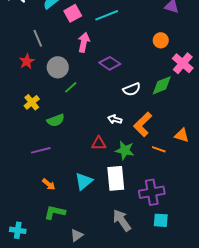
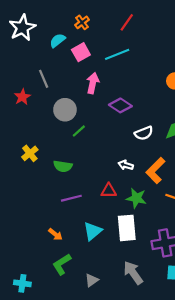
red star: (27, 61) -> (22, 97), moved
yellow cross: (32, 102) -> (30, 153), moved
green semicircle: (56, 120) -> (63, 166), turned 30
purple line: (41, 150) -> (71, 198), moved
green L-shape: (55, 212) -> (62, 264), turned -45
gray triangle: (77, 235) -> (92, 280), moved

